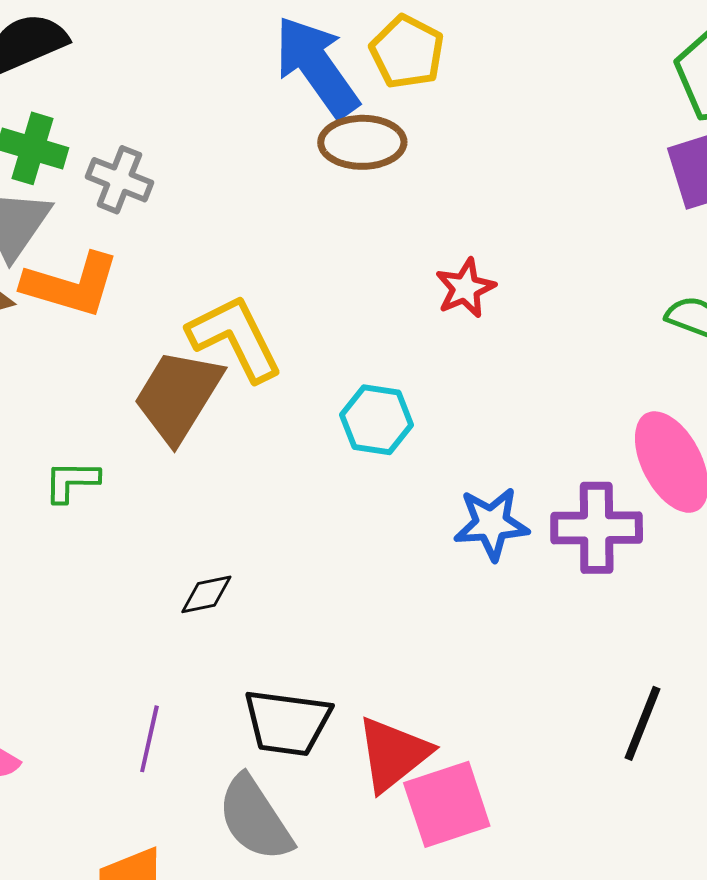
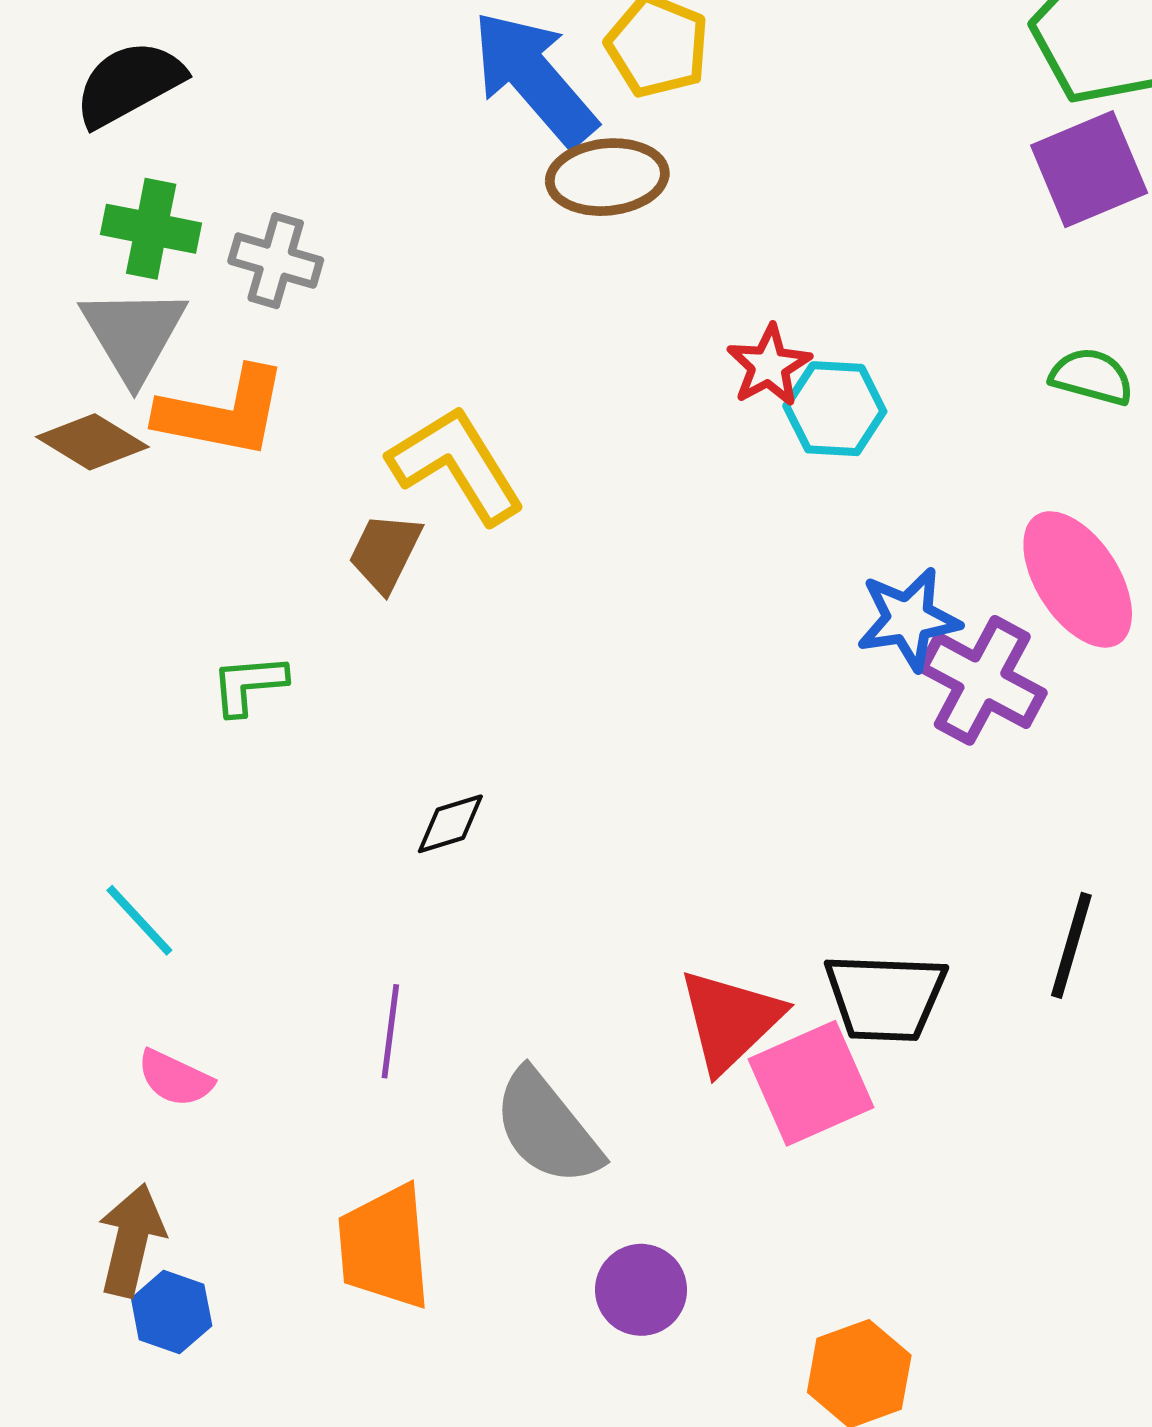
brown trapezoid: (178, 396) -> (385, 552), size x0.6
cyan hexagon: (377, 420) -> (835, 409), moved
blue star: (491, 524) -> (908, 619), moved
purple cross: (597, 528) -> (982, 680), turned 34
black trapezoid: (287, 723) -> (885, 997), moved

